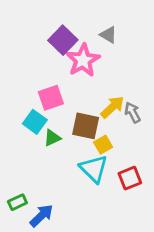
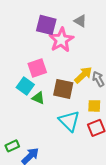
purple square: (63, 40) -> (46, 25), turned -30
green triangle: (52, 138) -> (38, 98), turned 48
yellow square: (103, 145) -> (94, 106), moved, turned 32

